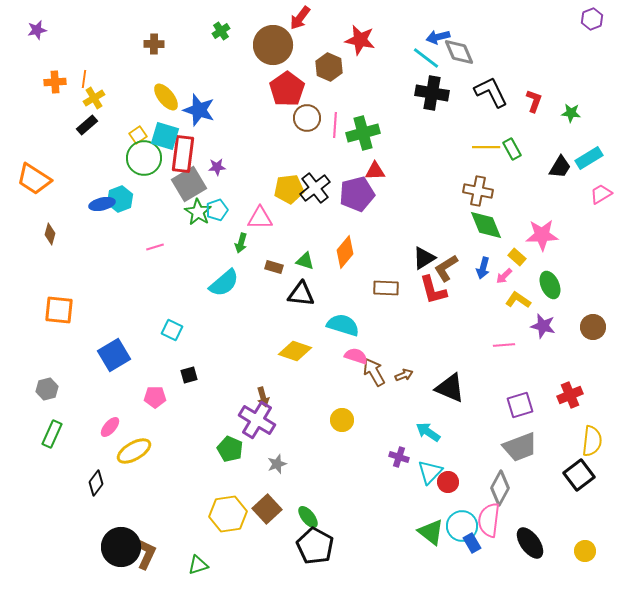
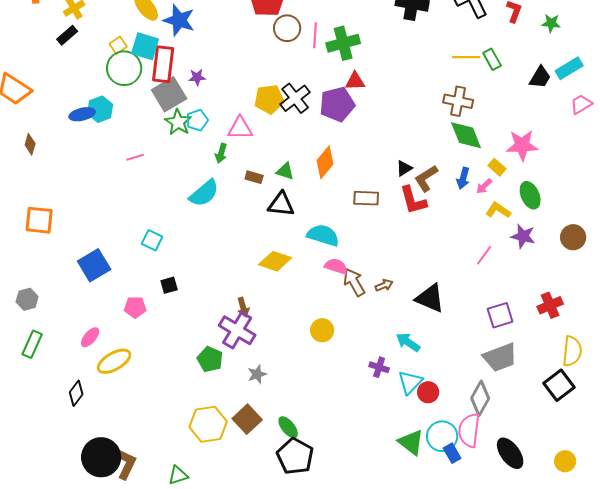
black triangle: (424, 258) -> (404, 168), size x0.7
pink line: (504, 345) -> (484, 255), turned -50

